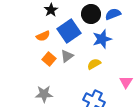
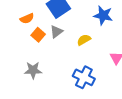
orange semicircle: (43, 36) -> (27, 18), moved
blue star: (102, 39) -> (103, 15), moved, turned 30

